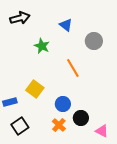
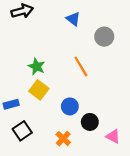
green star: (42, 46) -> (37, 67), moved
orange cross: (59, 125) -> (63, 139), moved

